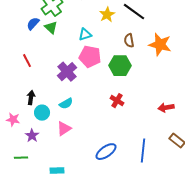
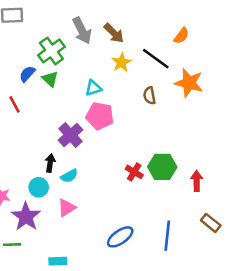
orange star: (160, 45) -> (189, 83), moved
red line: (27, 61) -> (14, 104), moved
green hexagon: (120, 66) -> (162, 167), moved
black arrow: (31, 98) -> (50, 163), moved
red arrow: (166, 108) -> (197, 181), turned 98
purple star: (32, 136) -> (26, 217), size x1.6

